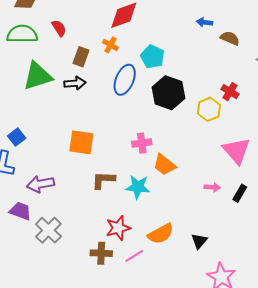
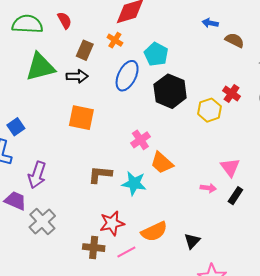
orange square: (81, 142) -> (81, 118), moved
pink cross: (142, 143) -> (140, 140), turned -30
pink triangle: (236, 151) -> (230, 167), moved, size x0.7
purple arrow: (41, 184) -> (37, 175), turned -64

